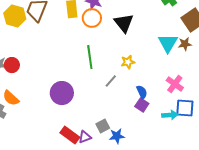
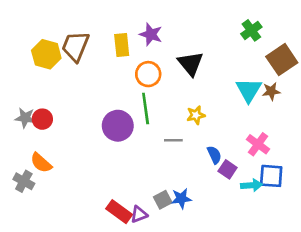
orange circle: (92, 18) -> (148, 74), moved
gray line: (111, 81) -> (173, 140), turned 48
purple circle: (62, 93) -> (118, 126), moved
purple square: (142, 105) -> (228, 169), moved
blue star: (117, 136) -> (181, 198), moved

